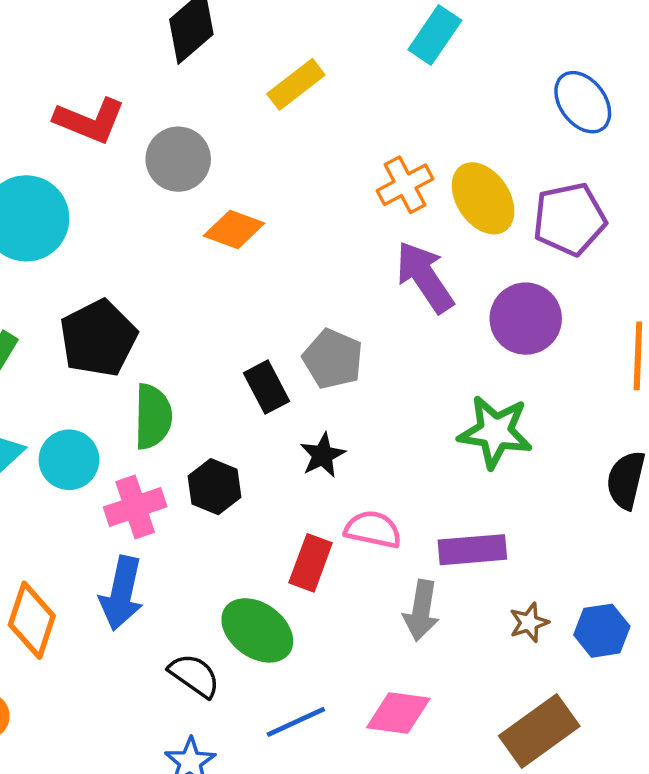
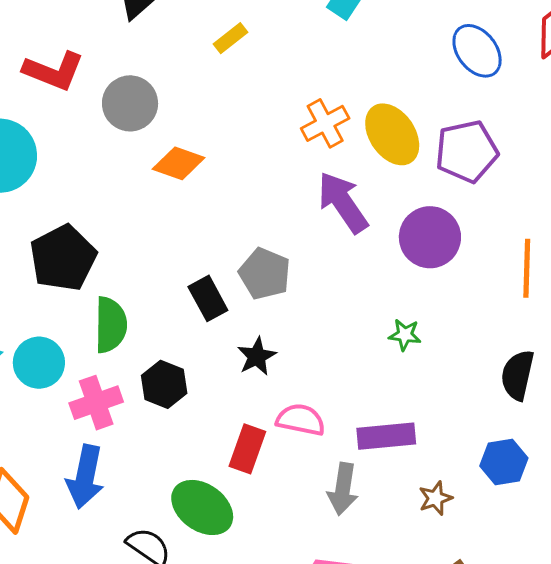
yellow rectangle: (296, 84) -> (231, 38), size x0.7
green star: (495, 432) -> (405, 335), size x0.5
blue hexagon: (602, 631) -> (504, 462), moved

